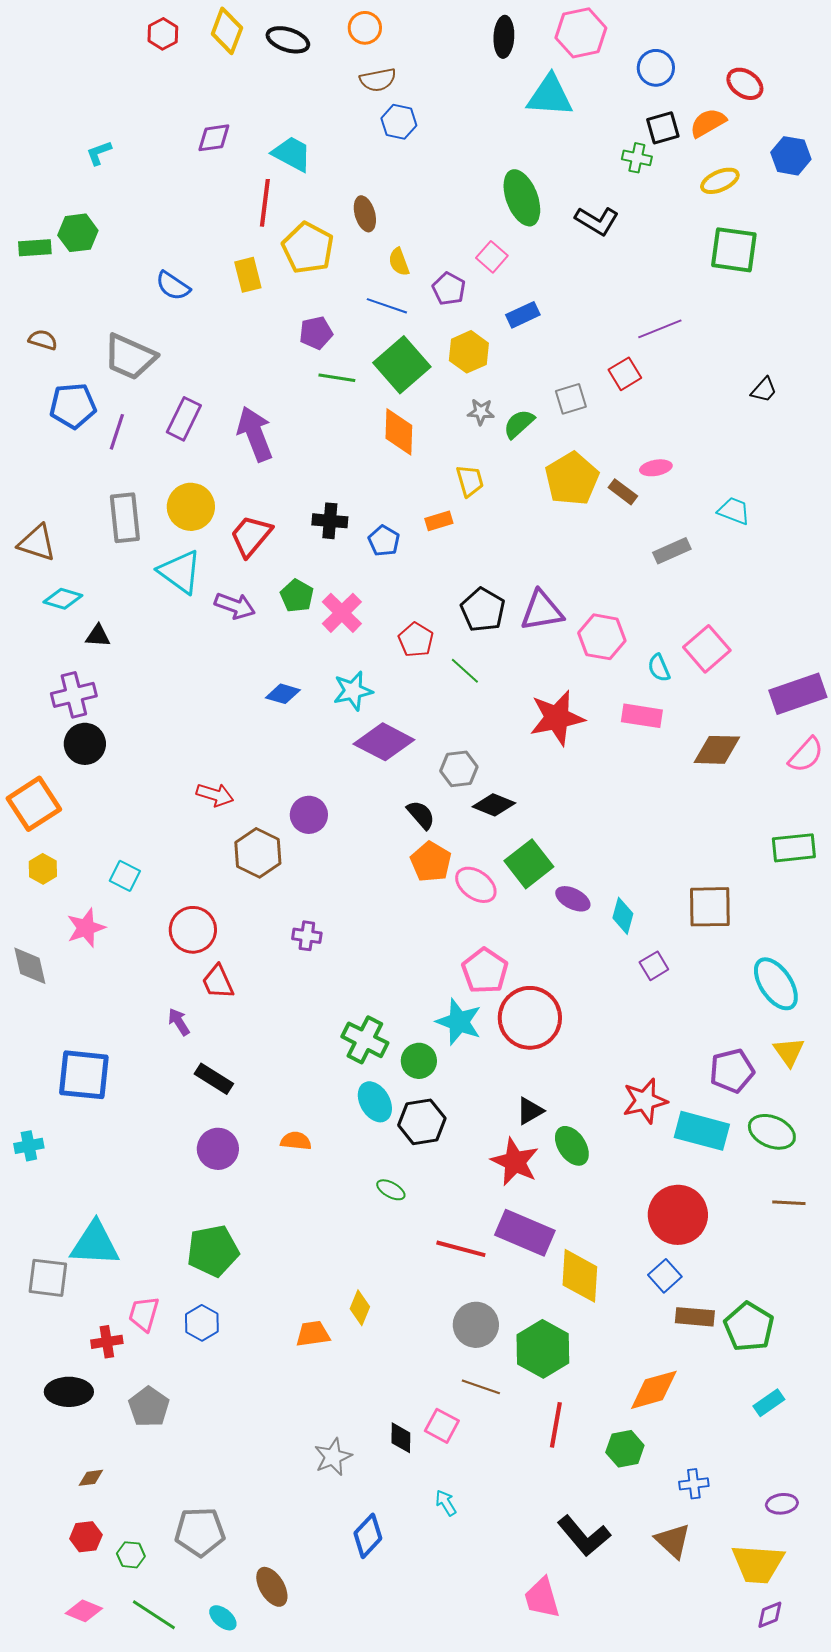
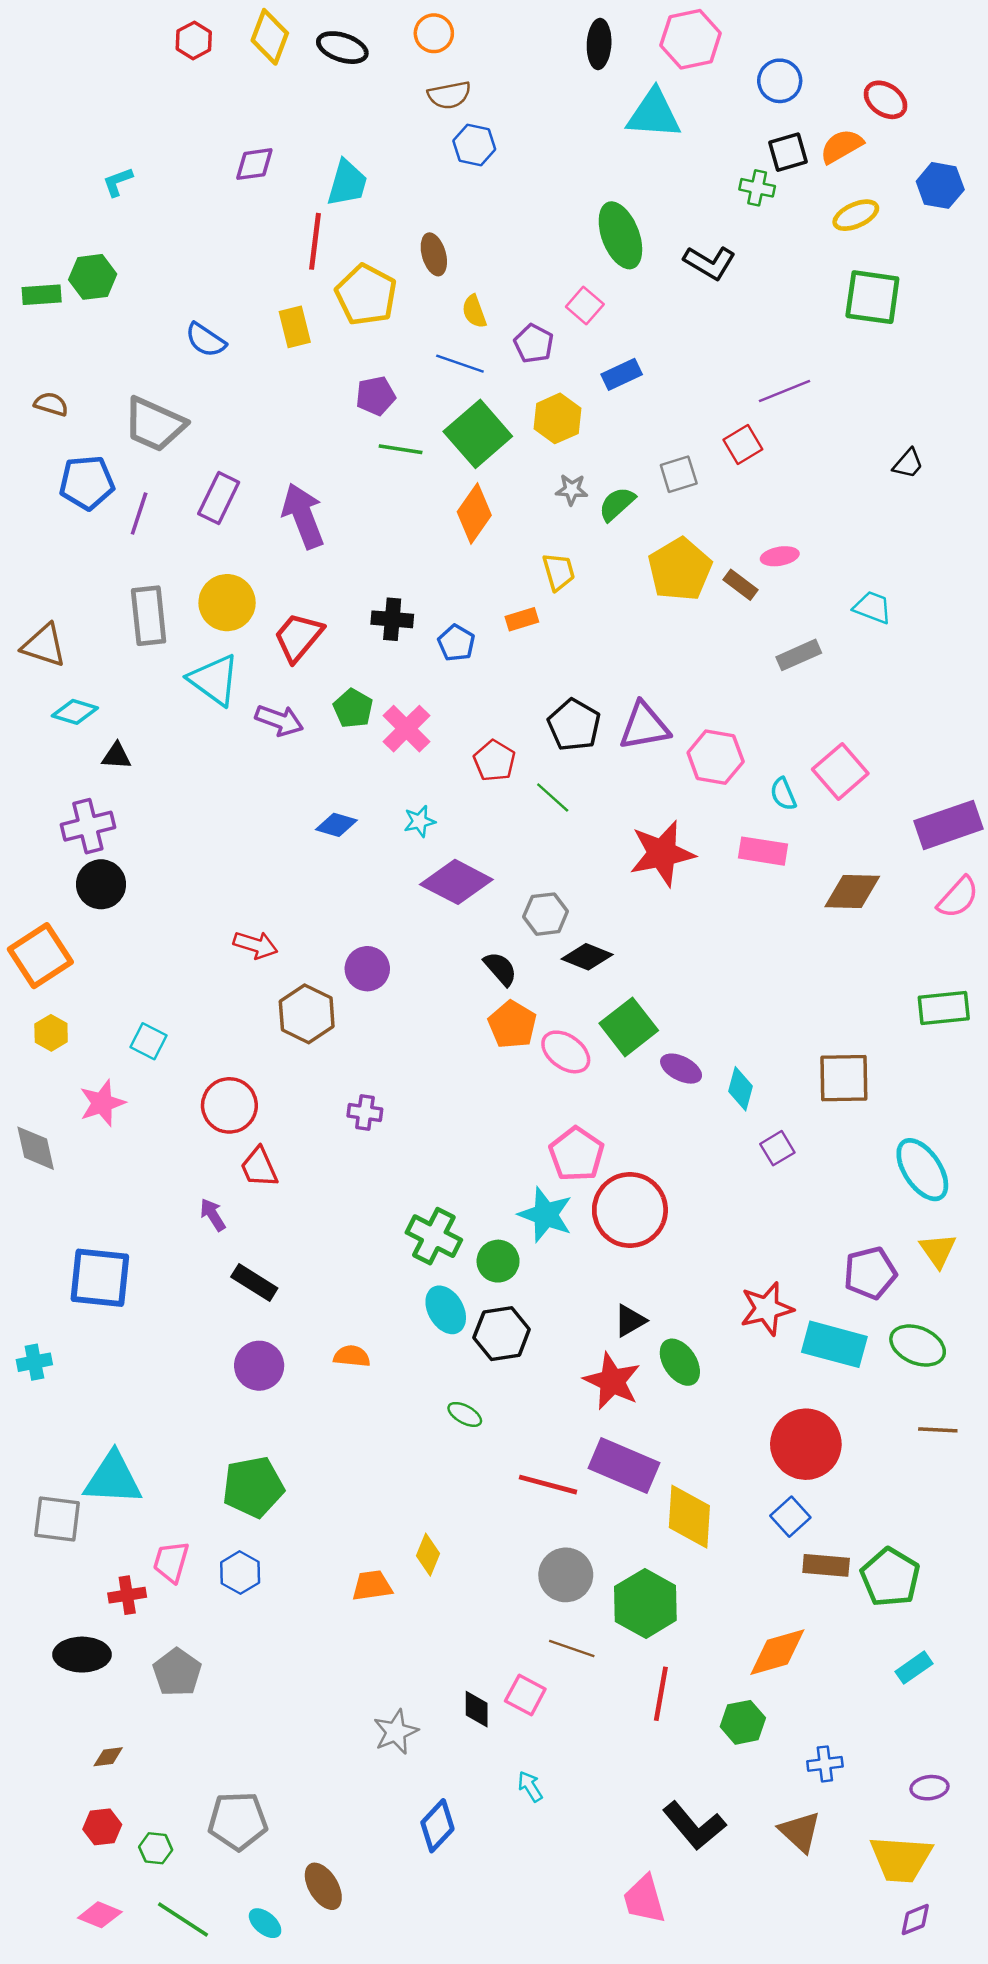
cyan trapezoid: (292, 154) -> (347, 183), turned 78
orange diamond: (399, 432) -> (474, 513), turned 33
cyan star: (353, 691) -> (420, 821), size x0.7

